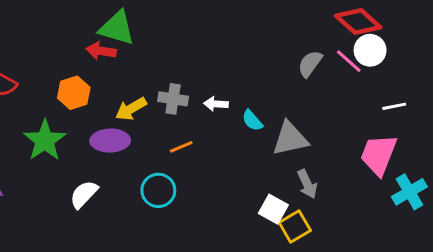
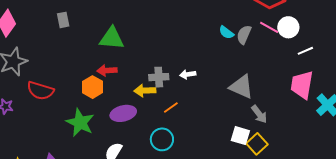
white circle: (370, 50) -> (288, 27), moved
red arrow: (101, 51) -> (107, 70), moved
yellow arrow: (131, 109) -> (145, 91), moved, turned 40
cyan semicircle: (252, 120) -> (226, 32), moved
gray triangle: (290, 139) -> (241, 87), turned 48

